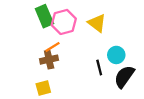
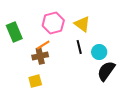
green rectangle: (44, 16) -> (14, 32), moved
black line: (99, 67) -> (79, 47), moved

